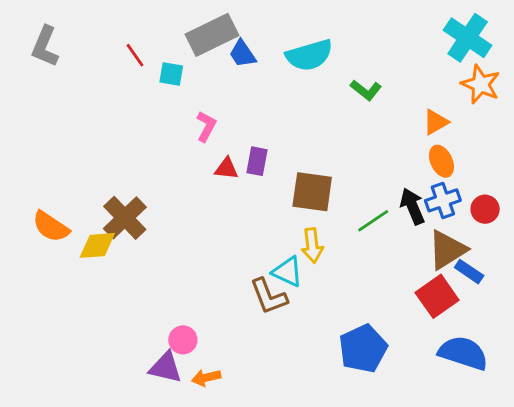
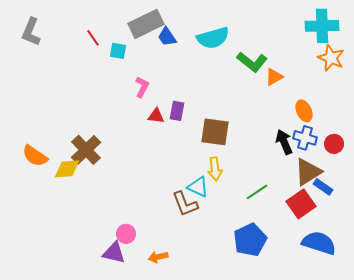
cyan cross: (468, 38) -> (322, 26), turned -36
green L-shape: (366, 90) -> (252, 62), size x1.4
orange triangle: (436, 122) -> (274, 77), moved
blue cross: (443, 200) -> (305, 138), turned 35
green line: (373, 221) -> (257, 192), moved
orange arrow: (206, 378) -> (158, 257), moved

